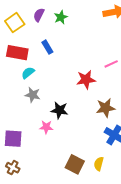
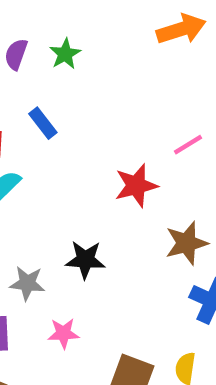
gray star: (33, 95) -> (27, 283), moved
pink star: (46, 127) -> (63, 333), moved

